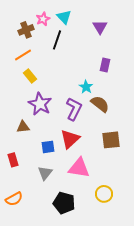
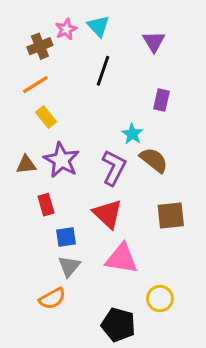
black line: (57, 40) -> (103, 71), moved
brown triangle: (23, 127) -> (26, 165), moved
red triangle: (70, 139) -> (108, 214), turned -35
blue square: (48, 147) -> (66, 237), moved
red rectangle: (13, 160) -> (46, 205), moved
orange semicircle: (14, 199) -> (52, 299), moved
black pentagon: (64, 203) -> (118, 325), moved

